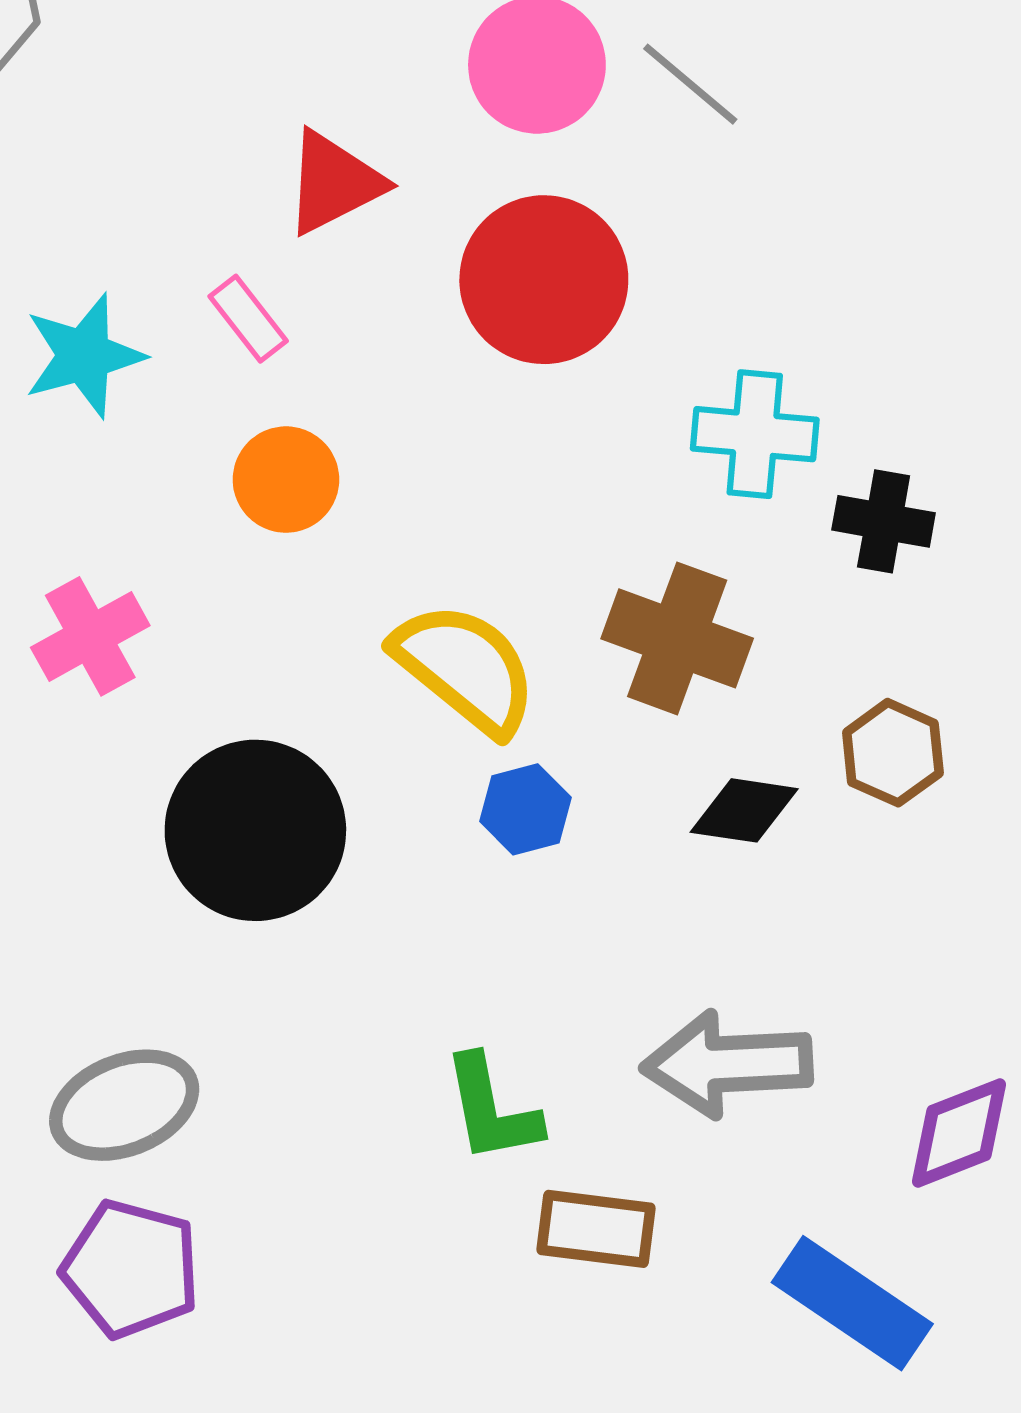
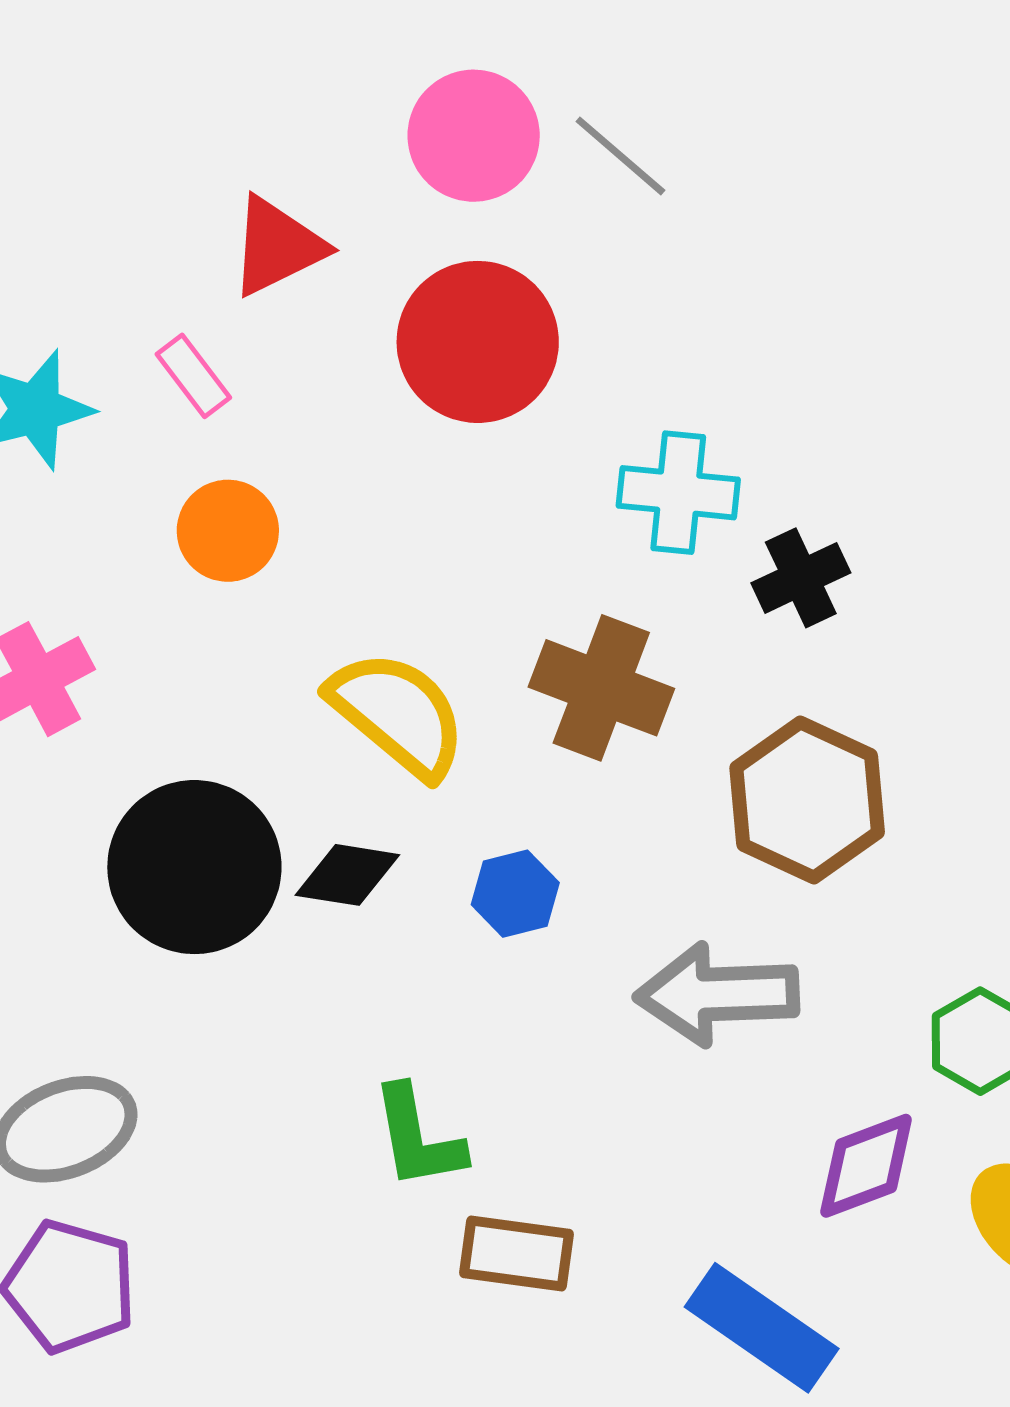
black cross: (884, 521) -> (801, 578), turned -36
brown hexagon: (893, 753) -> (807, 800), size x1.6
blue hexagon: (525, 809) -> (515, 894), moved
black diamond: (744, 810) -> (347, 875), moved
gray arrow: (727, 1064) -> (717, 994), moved

